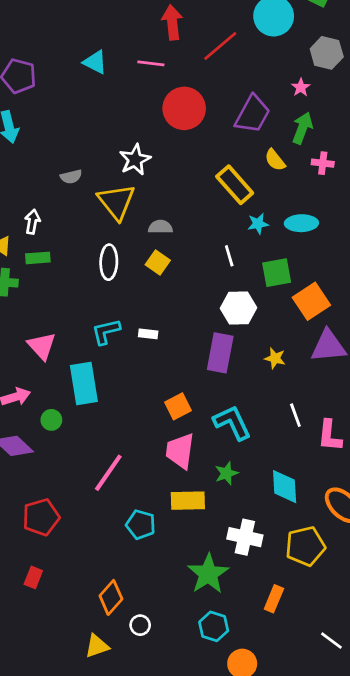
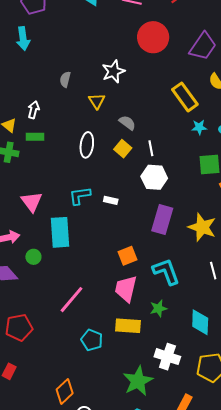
gray semicircle: (71, 177) -> (65, 79), turned 112
yellow triangle: (116, 202) -> (97, 101), size x0.6
gray semicircle: (160, 227) -> (127, 123), turned 30
white line: (229, 256) -> (151, 148), moved
white hexagon: (239, 308) -> (154, 177), moved
yellow star: (275, 358) -> (202, 227), size x1.8

